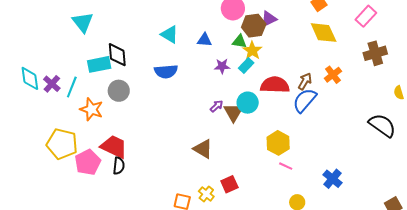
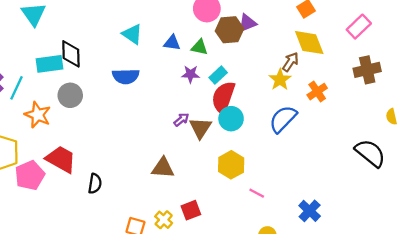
green triangle: (239, 41) -> (199, 47), moved
yellow star: (252, 51) -> (280, 80), moved
brown arrow: (305, 81) -> (291, 62), moved
red semicircle: (275, 85) -> (223, 97), moved, turned -76
cyan circle: (248, 103) -> (231, 119), moved
yellow hexagon: (278, 143) -> (231, 165), moved
brown triangle: (203, 149) -> (163, 168), turned -30
black semicircle: (119, 166) -> (95, 184), moved

